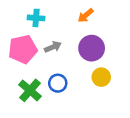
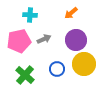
yellow circle: (101, 77) -> (84, 64), size x1.5
blue circle: (58, 83) -> (57, 69), moved

